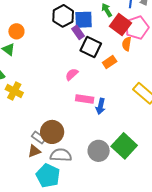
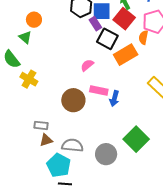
red square: (120, 25) -> (124, 19), moved
orange rectangle: (110, 62) -> (126, 55), size x1.6
brown circle: (52, 132) -> (73, 100), moved
gray rectangle: (39, 138) -> (41, 125), moved, turned -32
gray circle: (99, 151) -> (106, 154), moved

